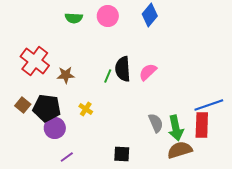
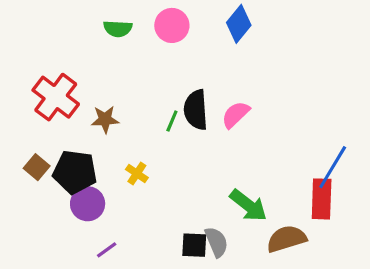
blue line: (209, 105) -> (333, 167), turned -40
gray semicircle: (156, 123) -> (216, 242), moved
green arrow: (176, 128) -> (248, 205), moved, turned -40

